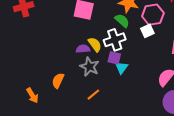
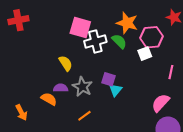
white cross: (115, 40) -> (95, 41), moved
yellow semicircle: (95, 44) -> (66, 63), moved
purple semicircle: (83, 49) -> (61, 88), moved
orange semicircle: (58, 81) -> (49, 99), turned 91

